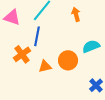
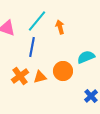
orange arrow: (76, 14) -> (60, 27), moved
orange cross: (22, 54) -> (20, 76), moved

